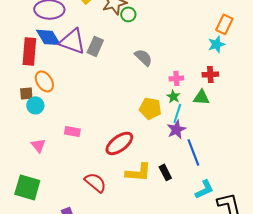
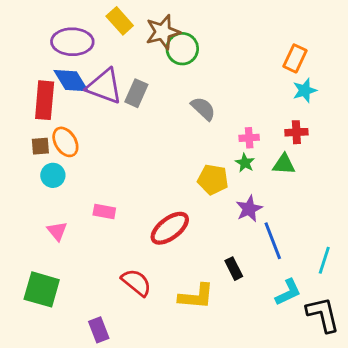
green circle: (128, 14) -> (182, 49), size x1.5
orange rectangle: (224, 24) -> (295, 58), moved
brown square: (26, 93) -> (40, 146), moved
cyan line: (177, 113) -> (324, 260), moved
yellow L-shape: (138, 172) -> (196, 296), moved

